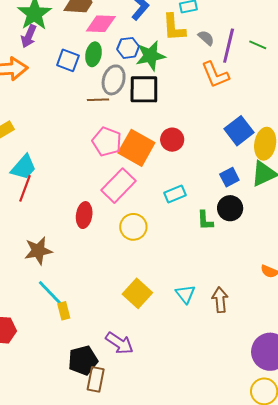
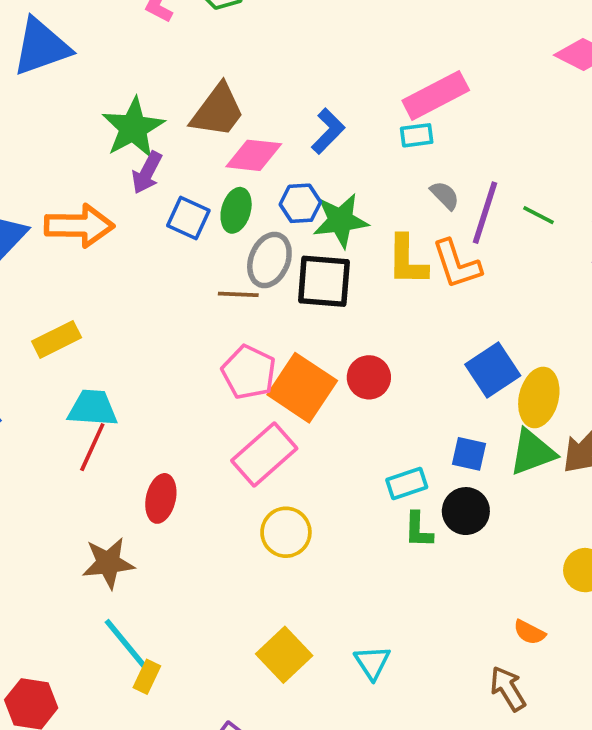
yellow L-shape: (174, 27) -> (407, 260), moved
purple arrow: (29, 36) -> (147, 173), moved
cyan trapezoid: (24, 167) -> (93, 408), turned -132
blue square: (229, 177) -> (469, 454), turned 36
cyan rectangle: (175, 194) -> (407, 484), moved
red ellipse: (84, 215) -> (161, 498), moved
brown arrow: (220, 300) -> (508, 689), moved, turned -30
yellow rectangle: (64, 311) -> (147, 677), turned 36

